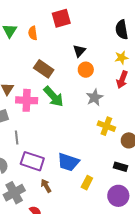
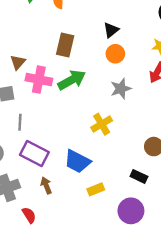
brown rectangle: (44, 69) -> (65, 45), turned 60
green arrow: (54, 97) -> (72, 80), turned -85
yellow cross: (106, 126) -> (102, 124), moved, turned 30
yellow rectangle: (87, 183) -> (96, 189), turned 32

